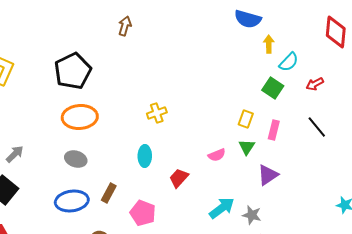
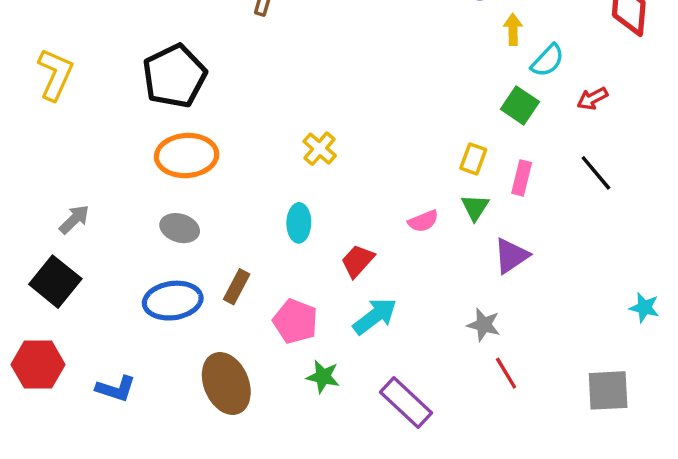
yellow cross: (157, 113) -> (320, 149), turned -30
cyan arrow: (222, 208) -> (375, 316), moved

